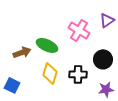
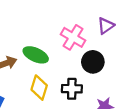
black circle: (103, 59) -> (93, 62), moved

